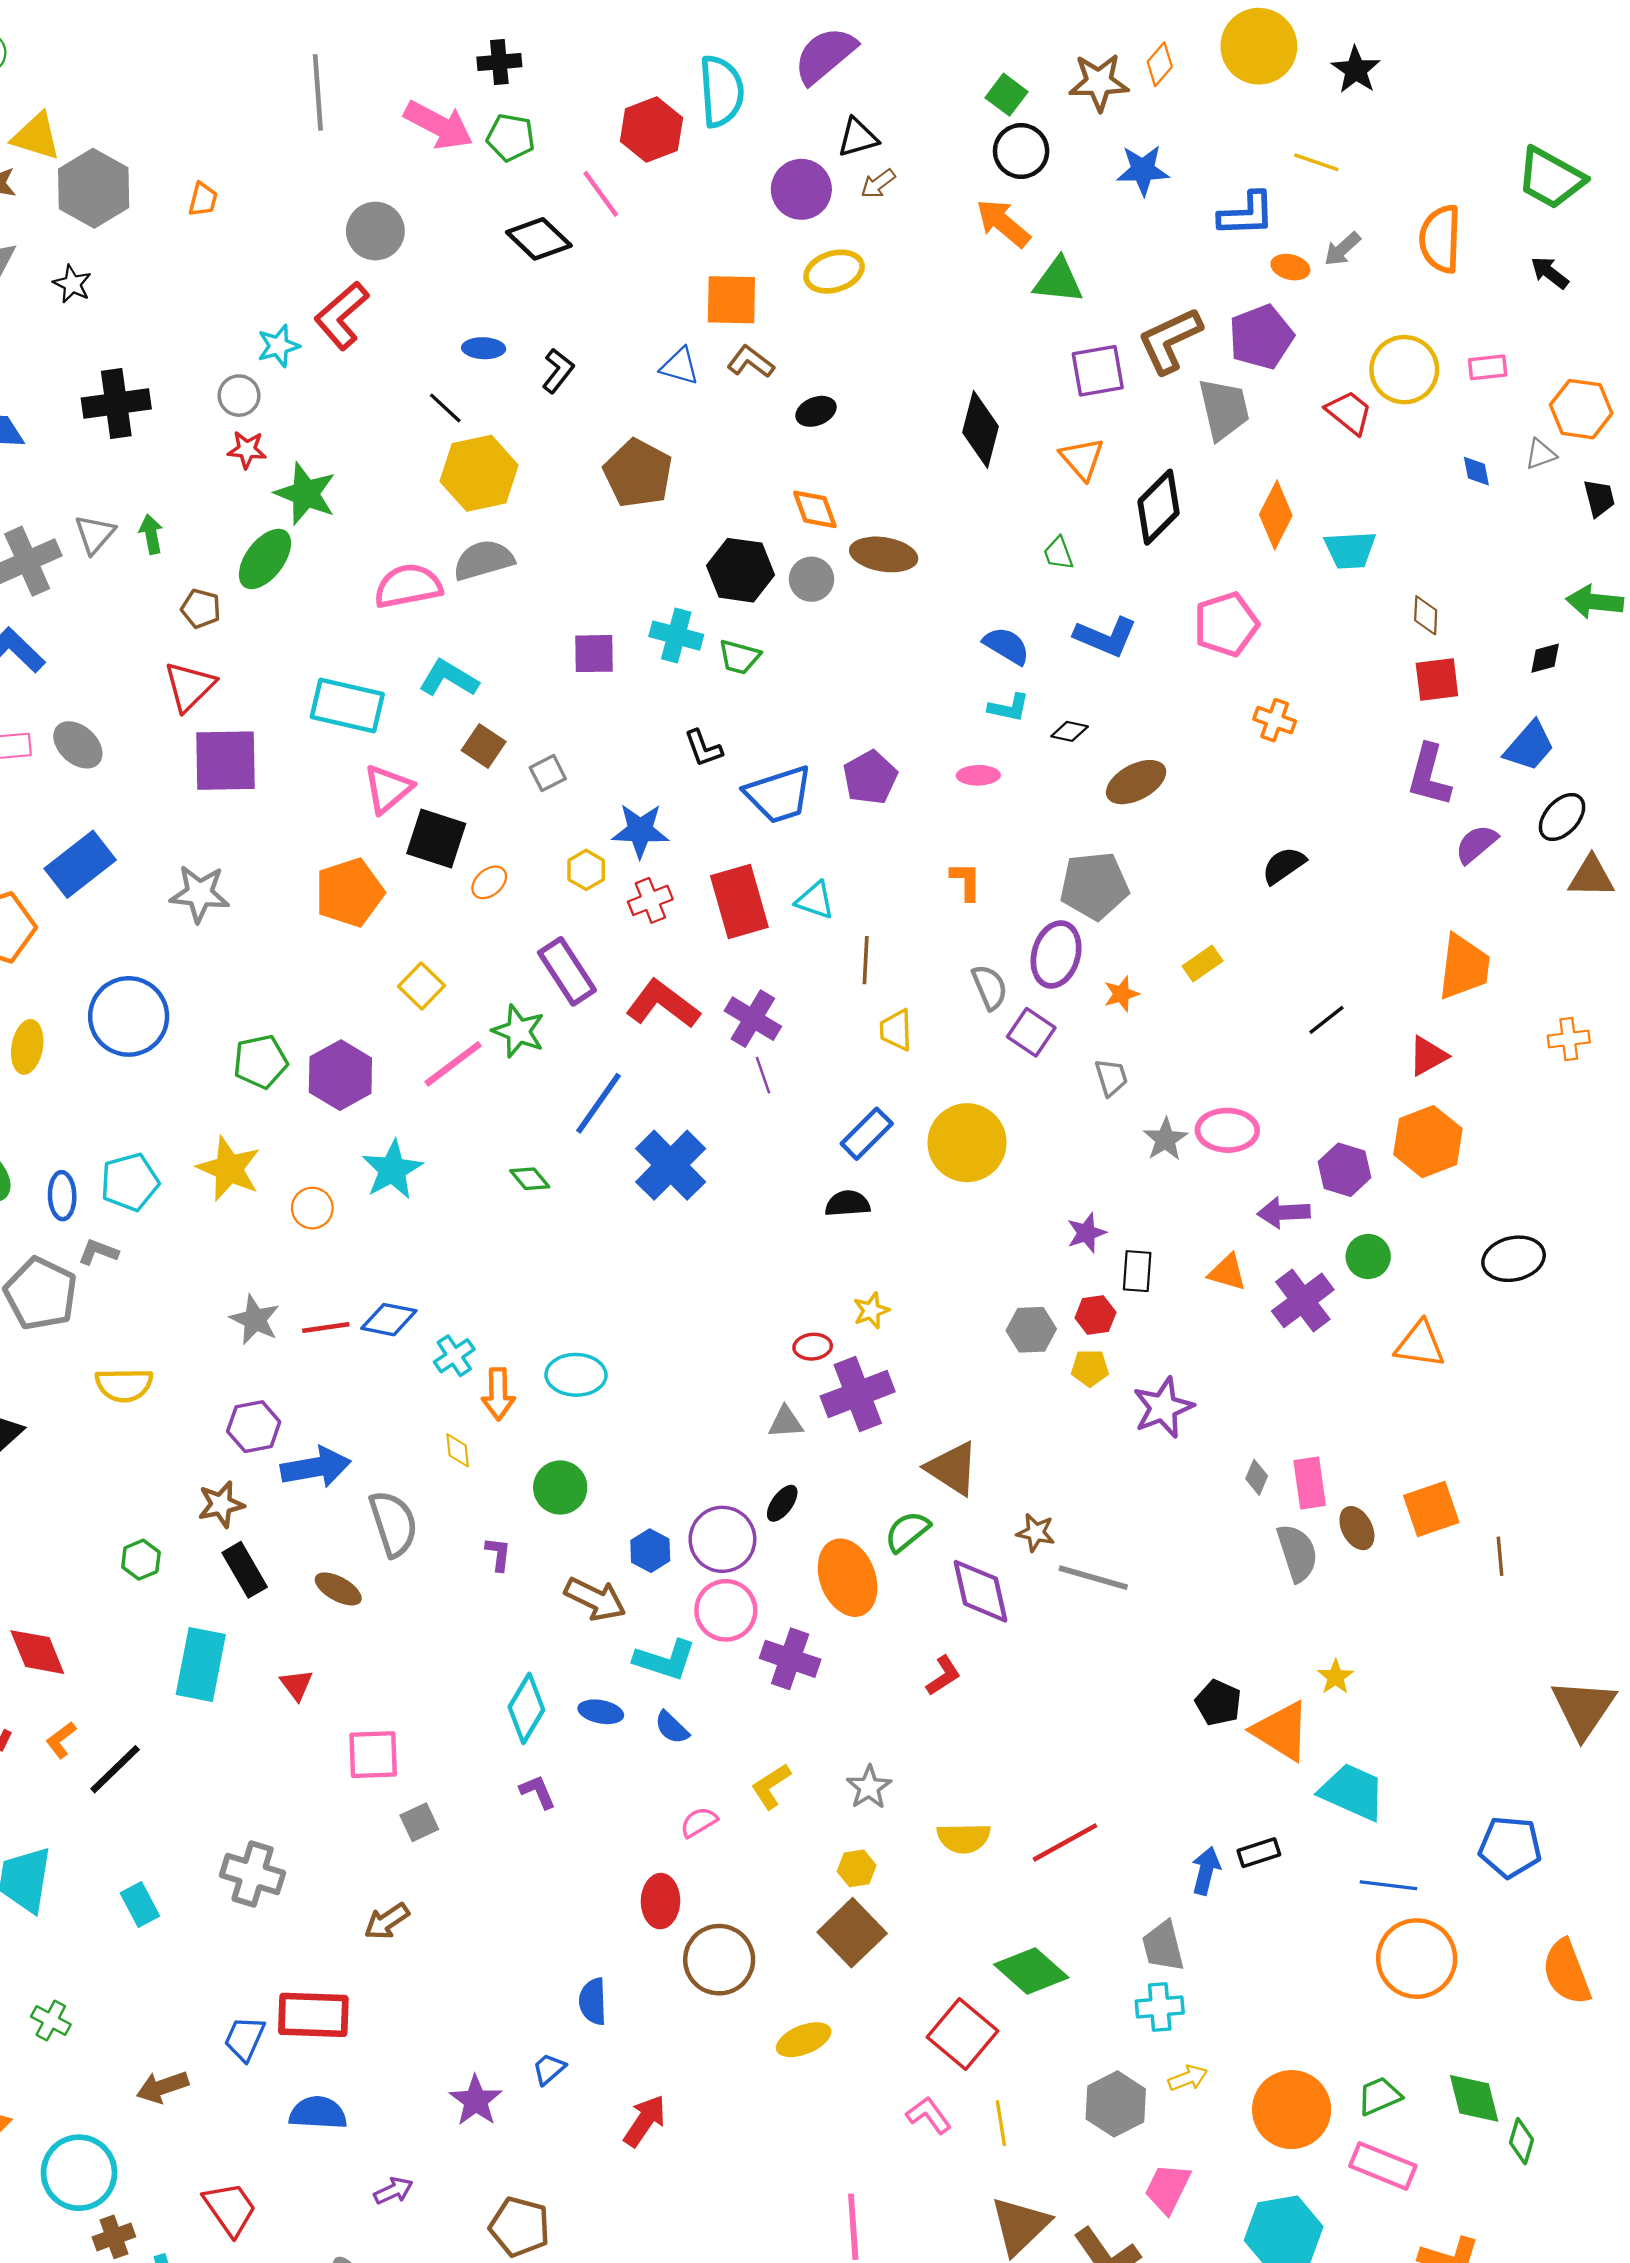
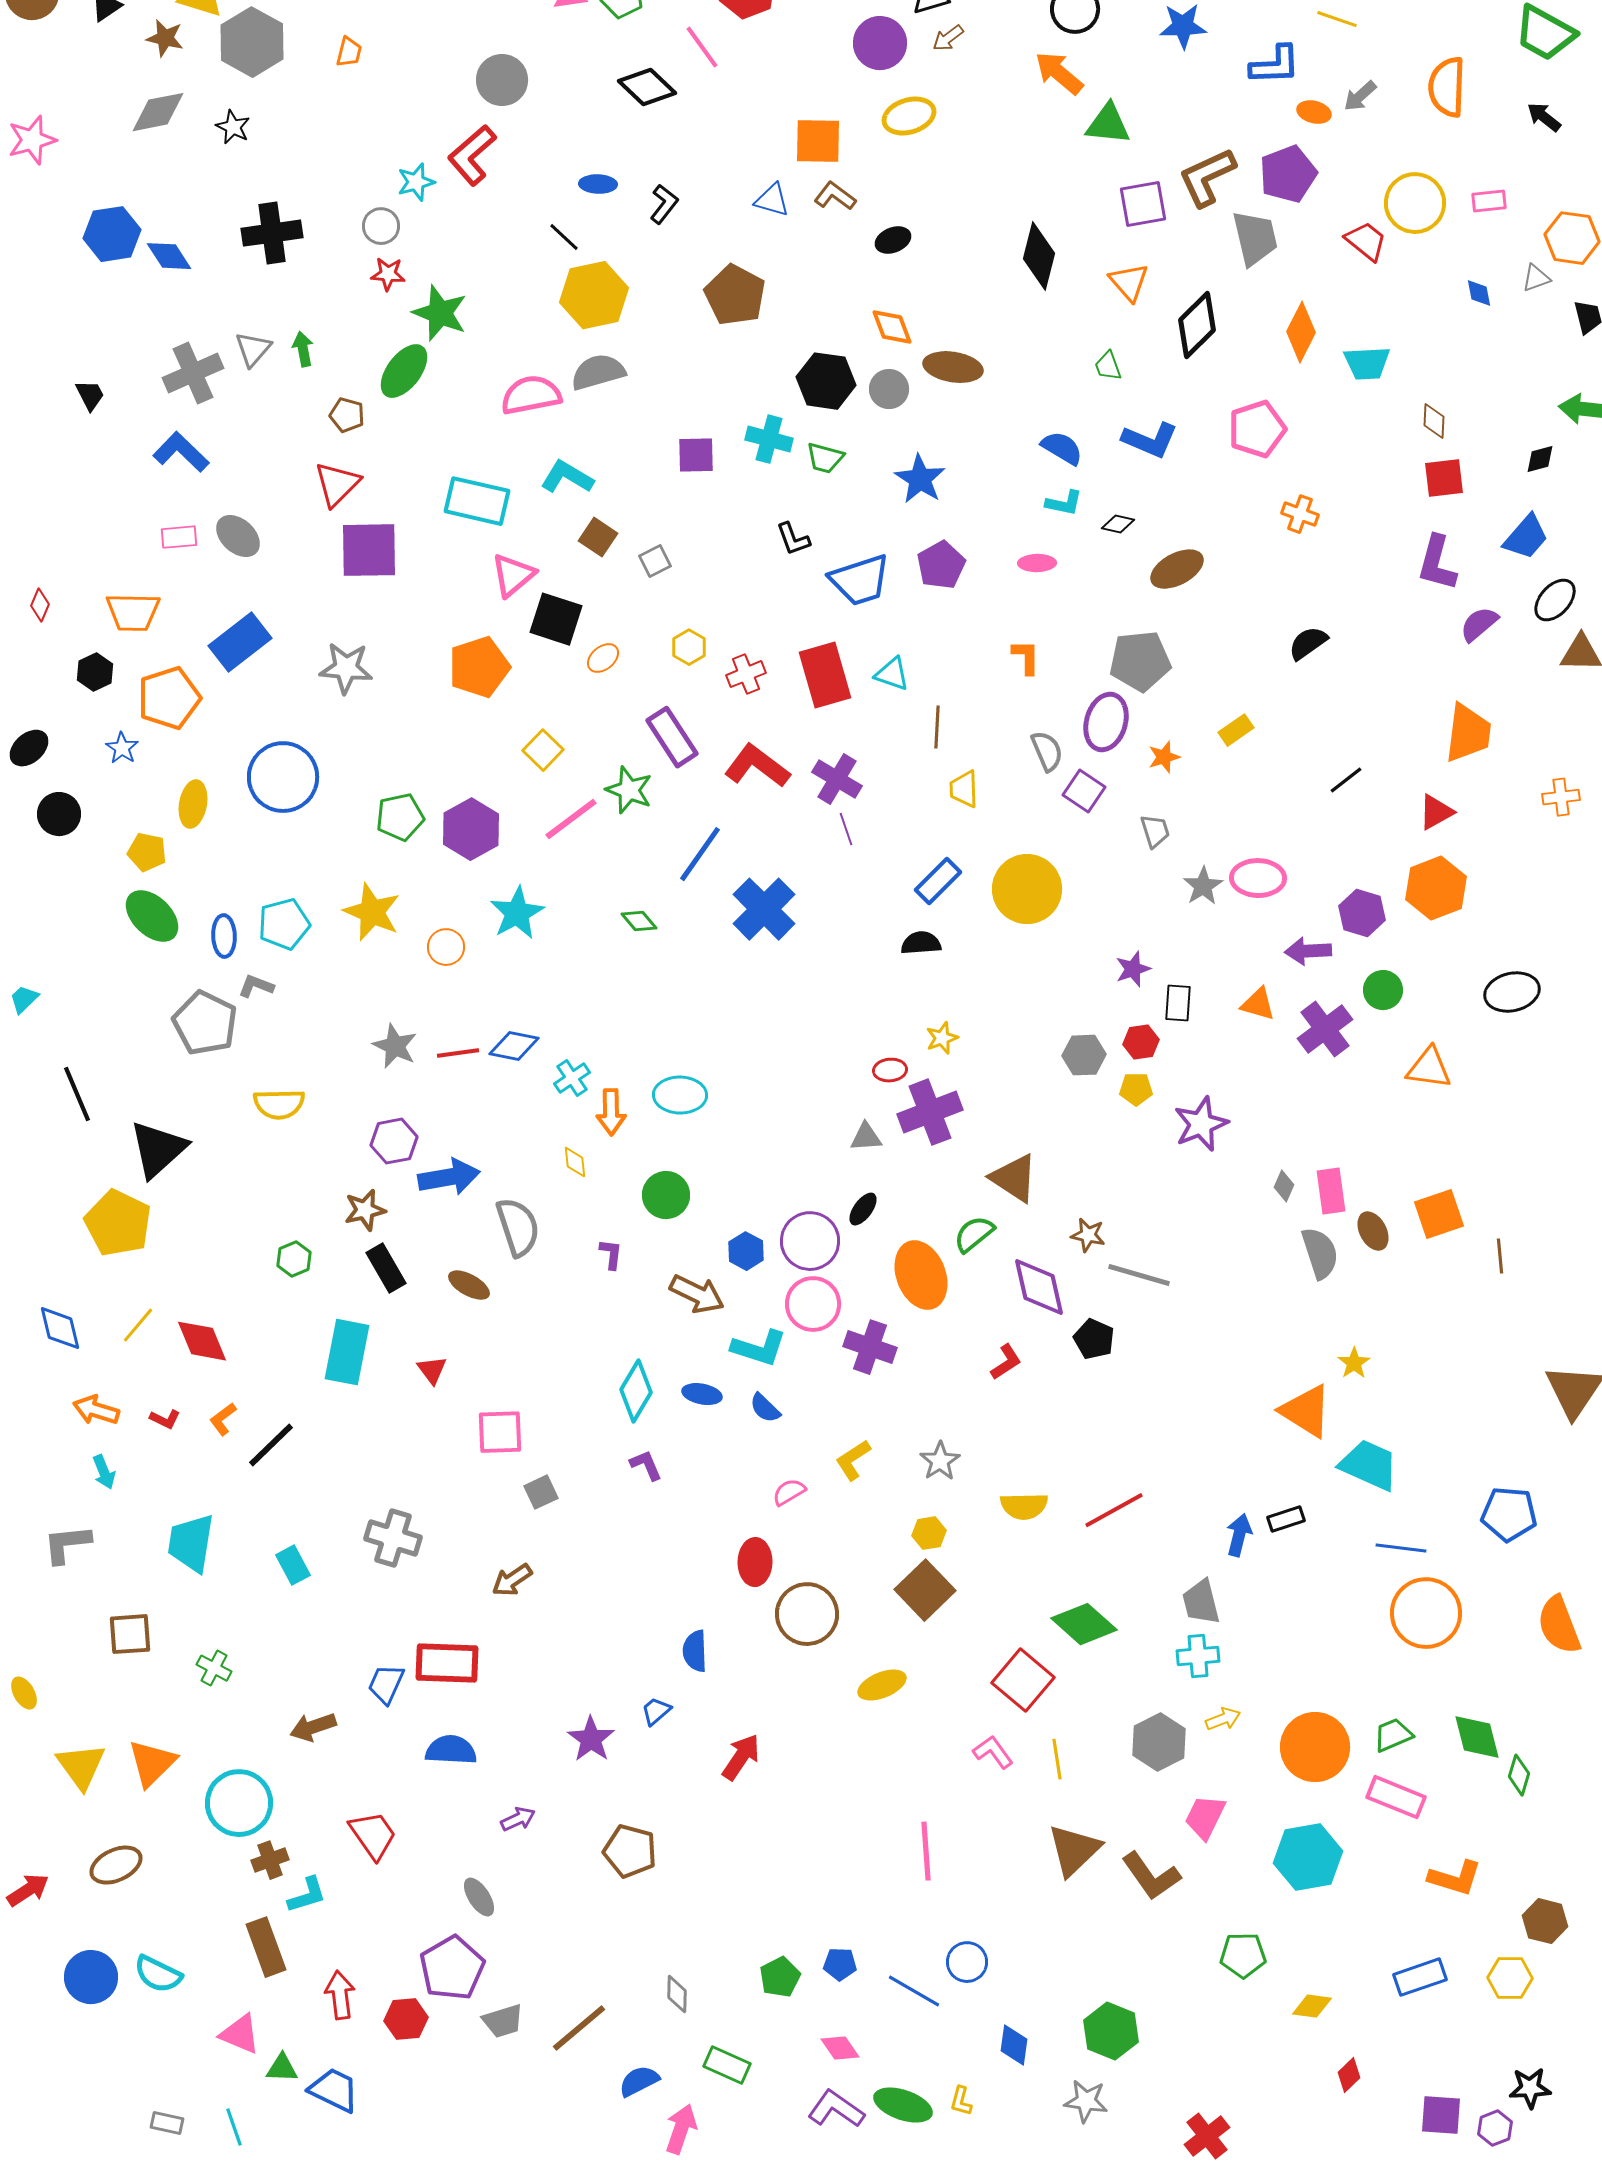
blue star: (640, 831) -> (920, 479), moved, turned 30
black pentagon: (1218, 1703) -> (1094, 1339), moved

